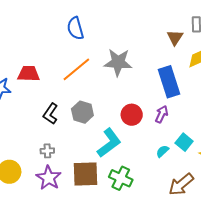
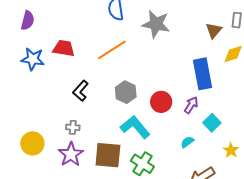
gray star: (118, 62) -> (156, 24), moved
gray hexagon: (82, 112) -> (126, 92), moved
cyan square: (184, 142) -> (212, 123), moved
cyan L-shape: (109, 143) -> (135, 127), turned -100

